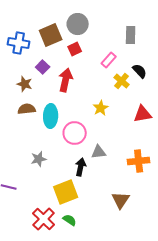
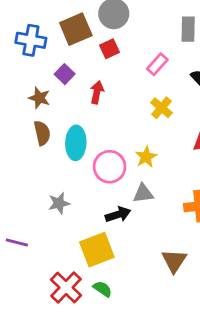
red arrow: (66, 80) -> (97, 92), size x0.7
yellow cross: (122, 81) -> (161, 108), moved
yellow star: (101, 108) -> (146, 157), moved
brown semicircle: (27, 109) -> (42, 133), turned 84
black arrow: (81, 167) -> (118, 214), turned 60

